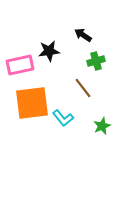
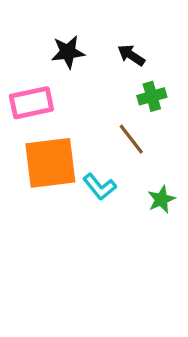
black star: (49, 51) -> (68, 52), moved

